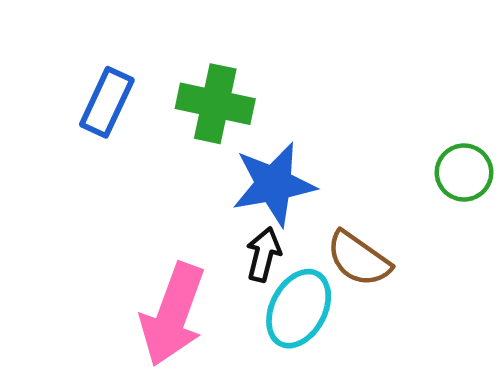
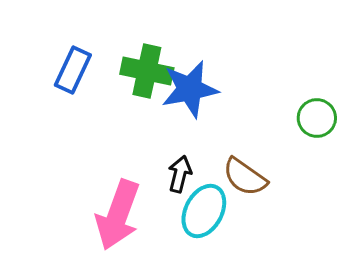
blue star: (274, 184) -> (190, 89), moved

